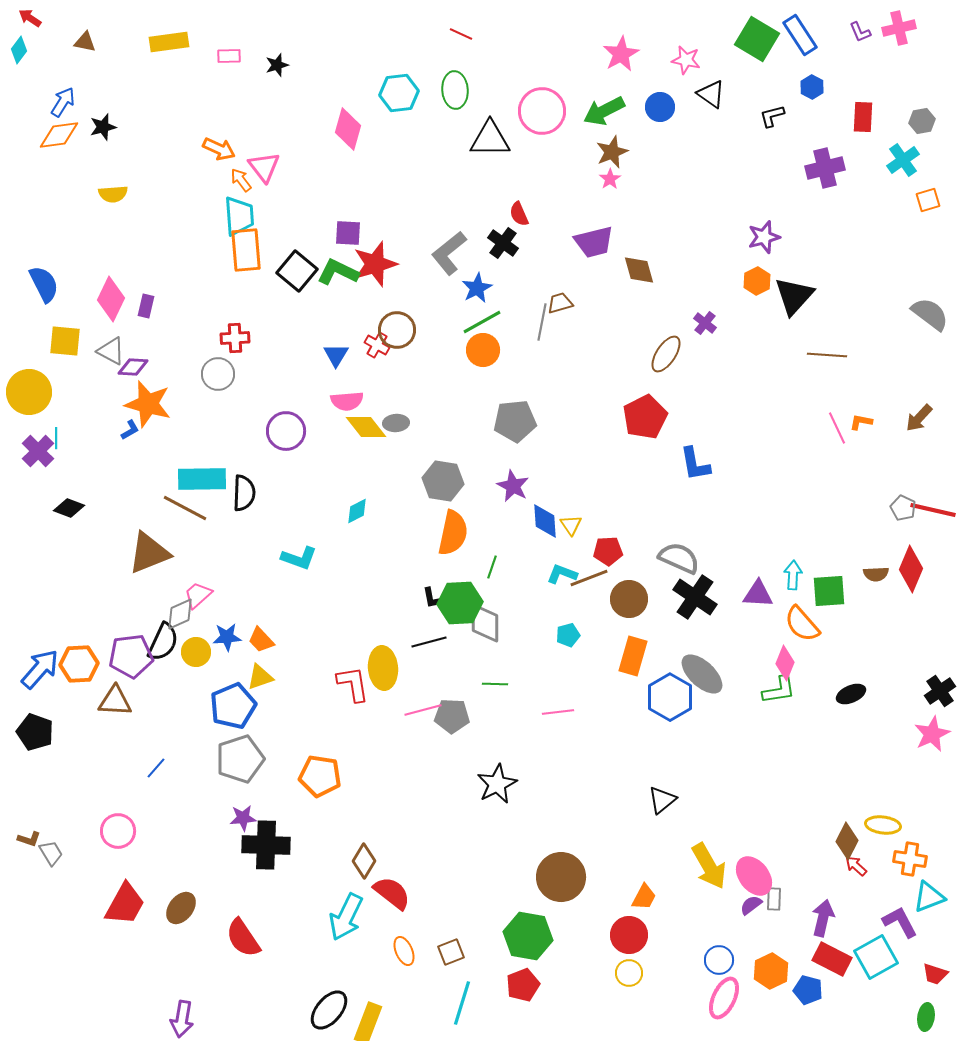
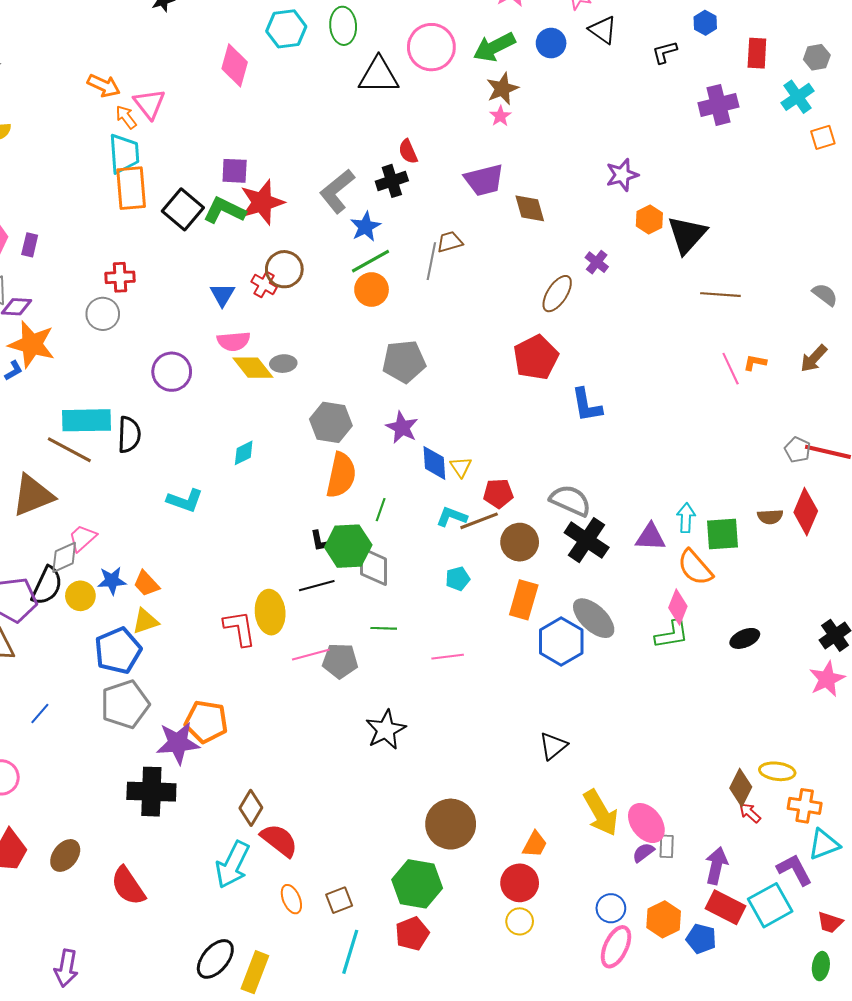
purple star: (764, 237) -> (622, 175), moved
black cross: (503, 243) -> (392, 181), turned 36
gray semicircle: (930, 314) -> (825, 295), moved, size x0.7
purple star: (243, 818) -> (178, 743), moved, size x1.6

